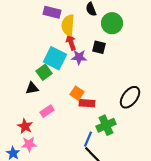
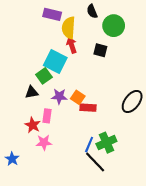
purple star: (79, 57) -> (59, 96), moved
pink rectangle: (47, 111) -> (47, 116), turned -48
green cross: (106, 125) -> (106, 143), moved
red star: (25, 126) -> (33, 125), moved
pink star: (29, 144) -> (44, 143), moved

